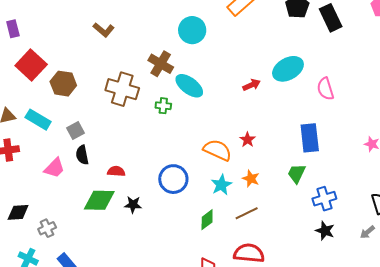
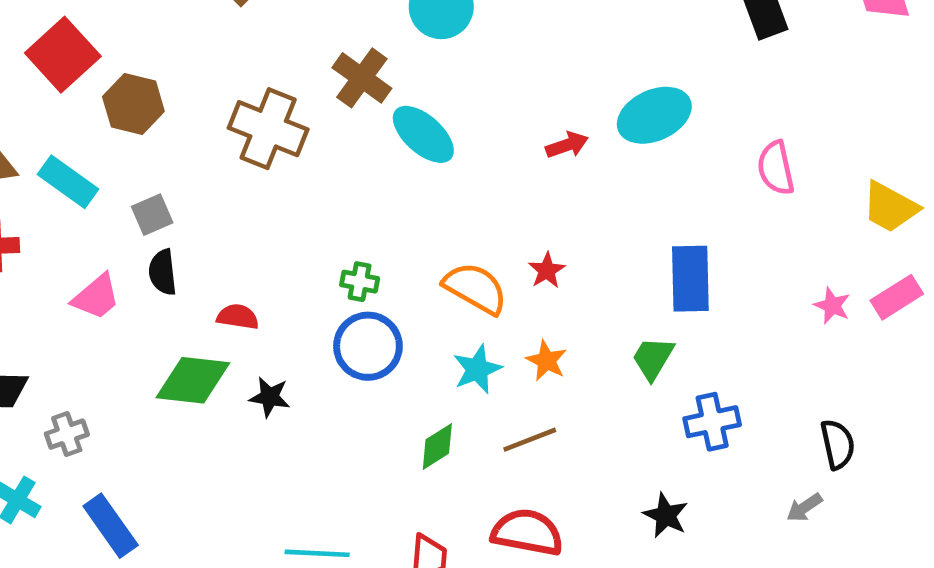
pink semicircle: (325, 89) -> (776, 168), moved
green cross: (163, 106) -> (360, 282), moved
black star: (325, 231) -> (666, 515), moved

